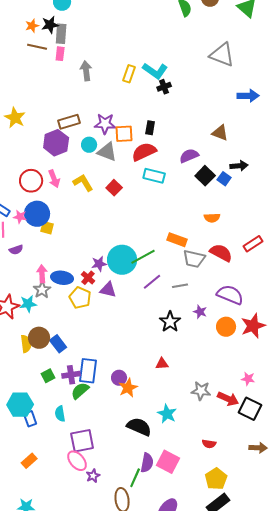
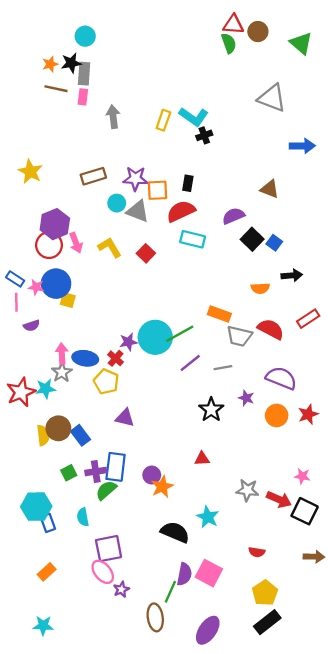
purple hexagon: (56, 143) -> (55, 224), moved
black arrow: (239, 166) -> (292, 275), moved
purple triangle: (108, 290) -> (125, 418), moved
red star: (253, 326) -> (308, 414), size x0.7

